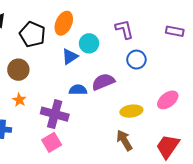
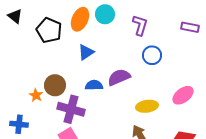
purple L-shape: (124, 29) -> (140, 25), turned 30
cyan circle: (89, 43) -> (105, 14), moved
brown circle: (18, 70) -> (55, 85), moved

